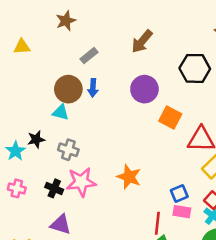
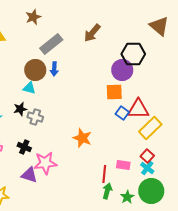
gray rectangle: (89, 56) -> (51, 44), size x1.6
purple circle: (144, 89) -> (122, 70), moved
orange square: (170, 117) -> (114, 92), turned -30
black star: (36, 139) -> (20, 109), moved
pink star: (81, 182) -> (45, 163), moved
blue square: (179, 194) -> (122, 113), moved, turned -32

